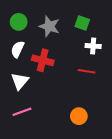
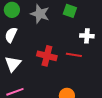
white cross: (93, 46) -> (87, 36), moved
red cross: (43, 60) -> (47, 56), moved

